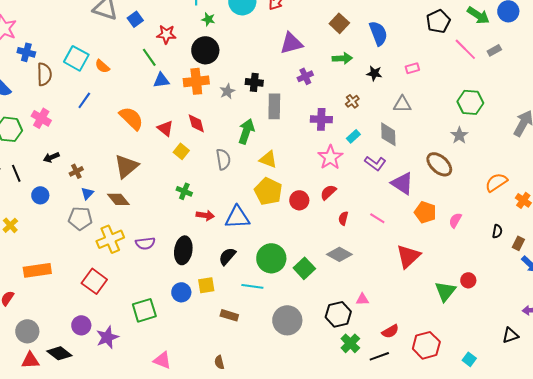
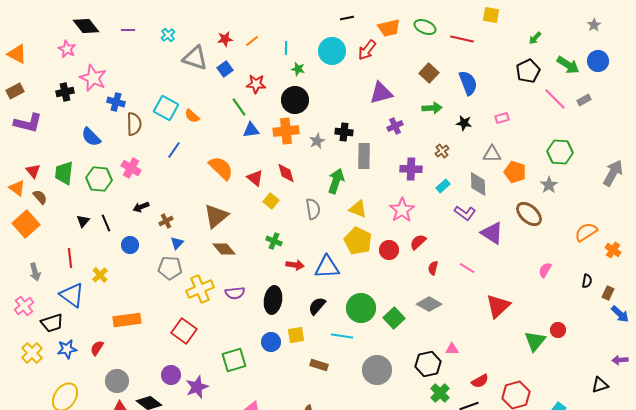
pink star: (330, 157) -> (402, 210), moved
brown diamond: (118, 199) -> (224, 249), moved
orange pentagon: (425, 212) -> (515, 172), moved

